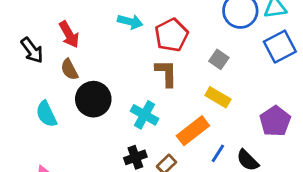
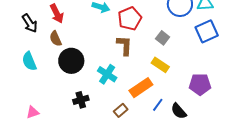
cyan semicircle: (46, 114) -> (29, 61), moved
purple pentagon: (275, 121) -> (200, 84), turned 30
black cross: (135, 157) -> (81, 100), moved

